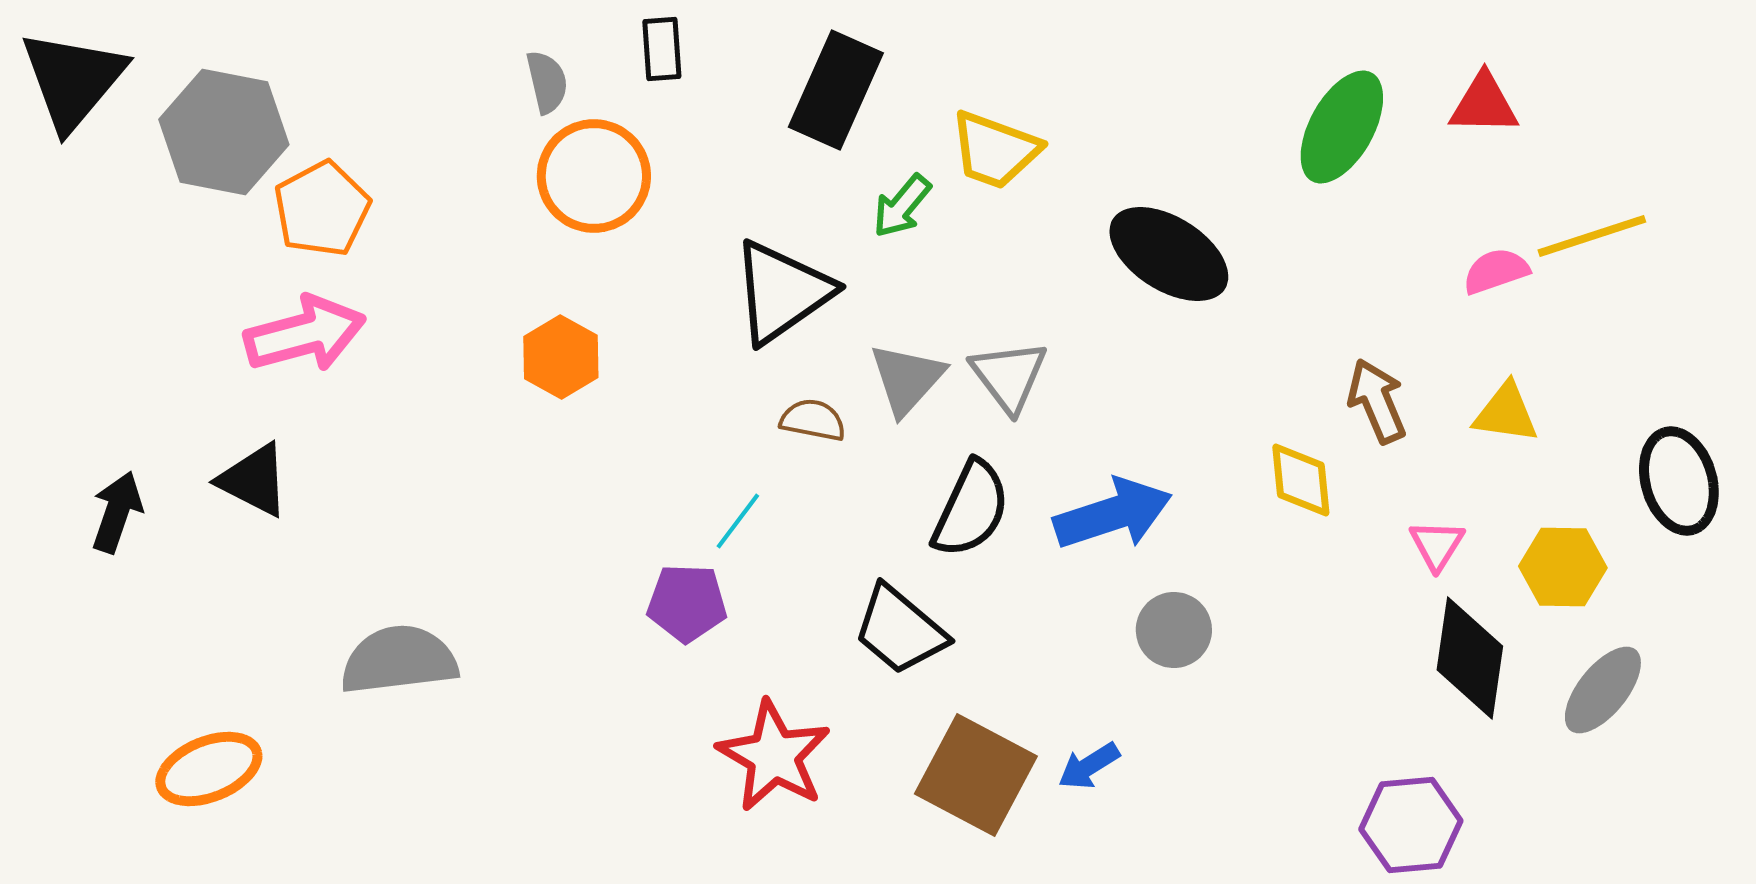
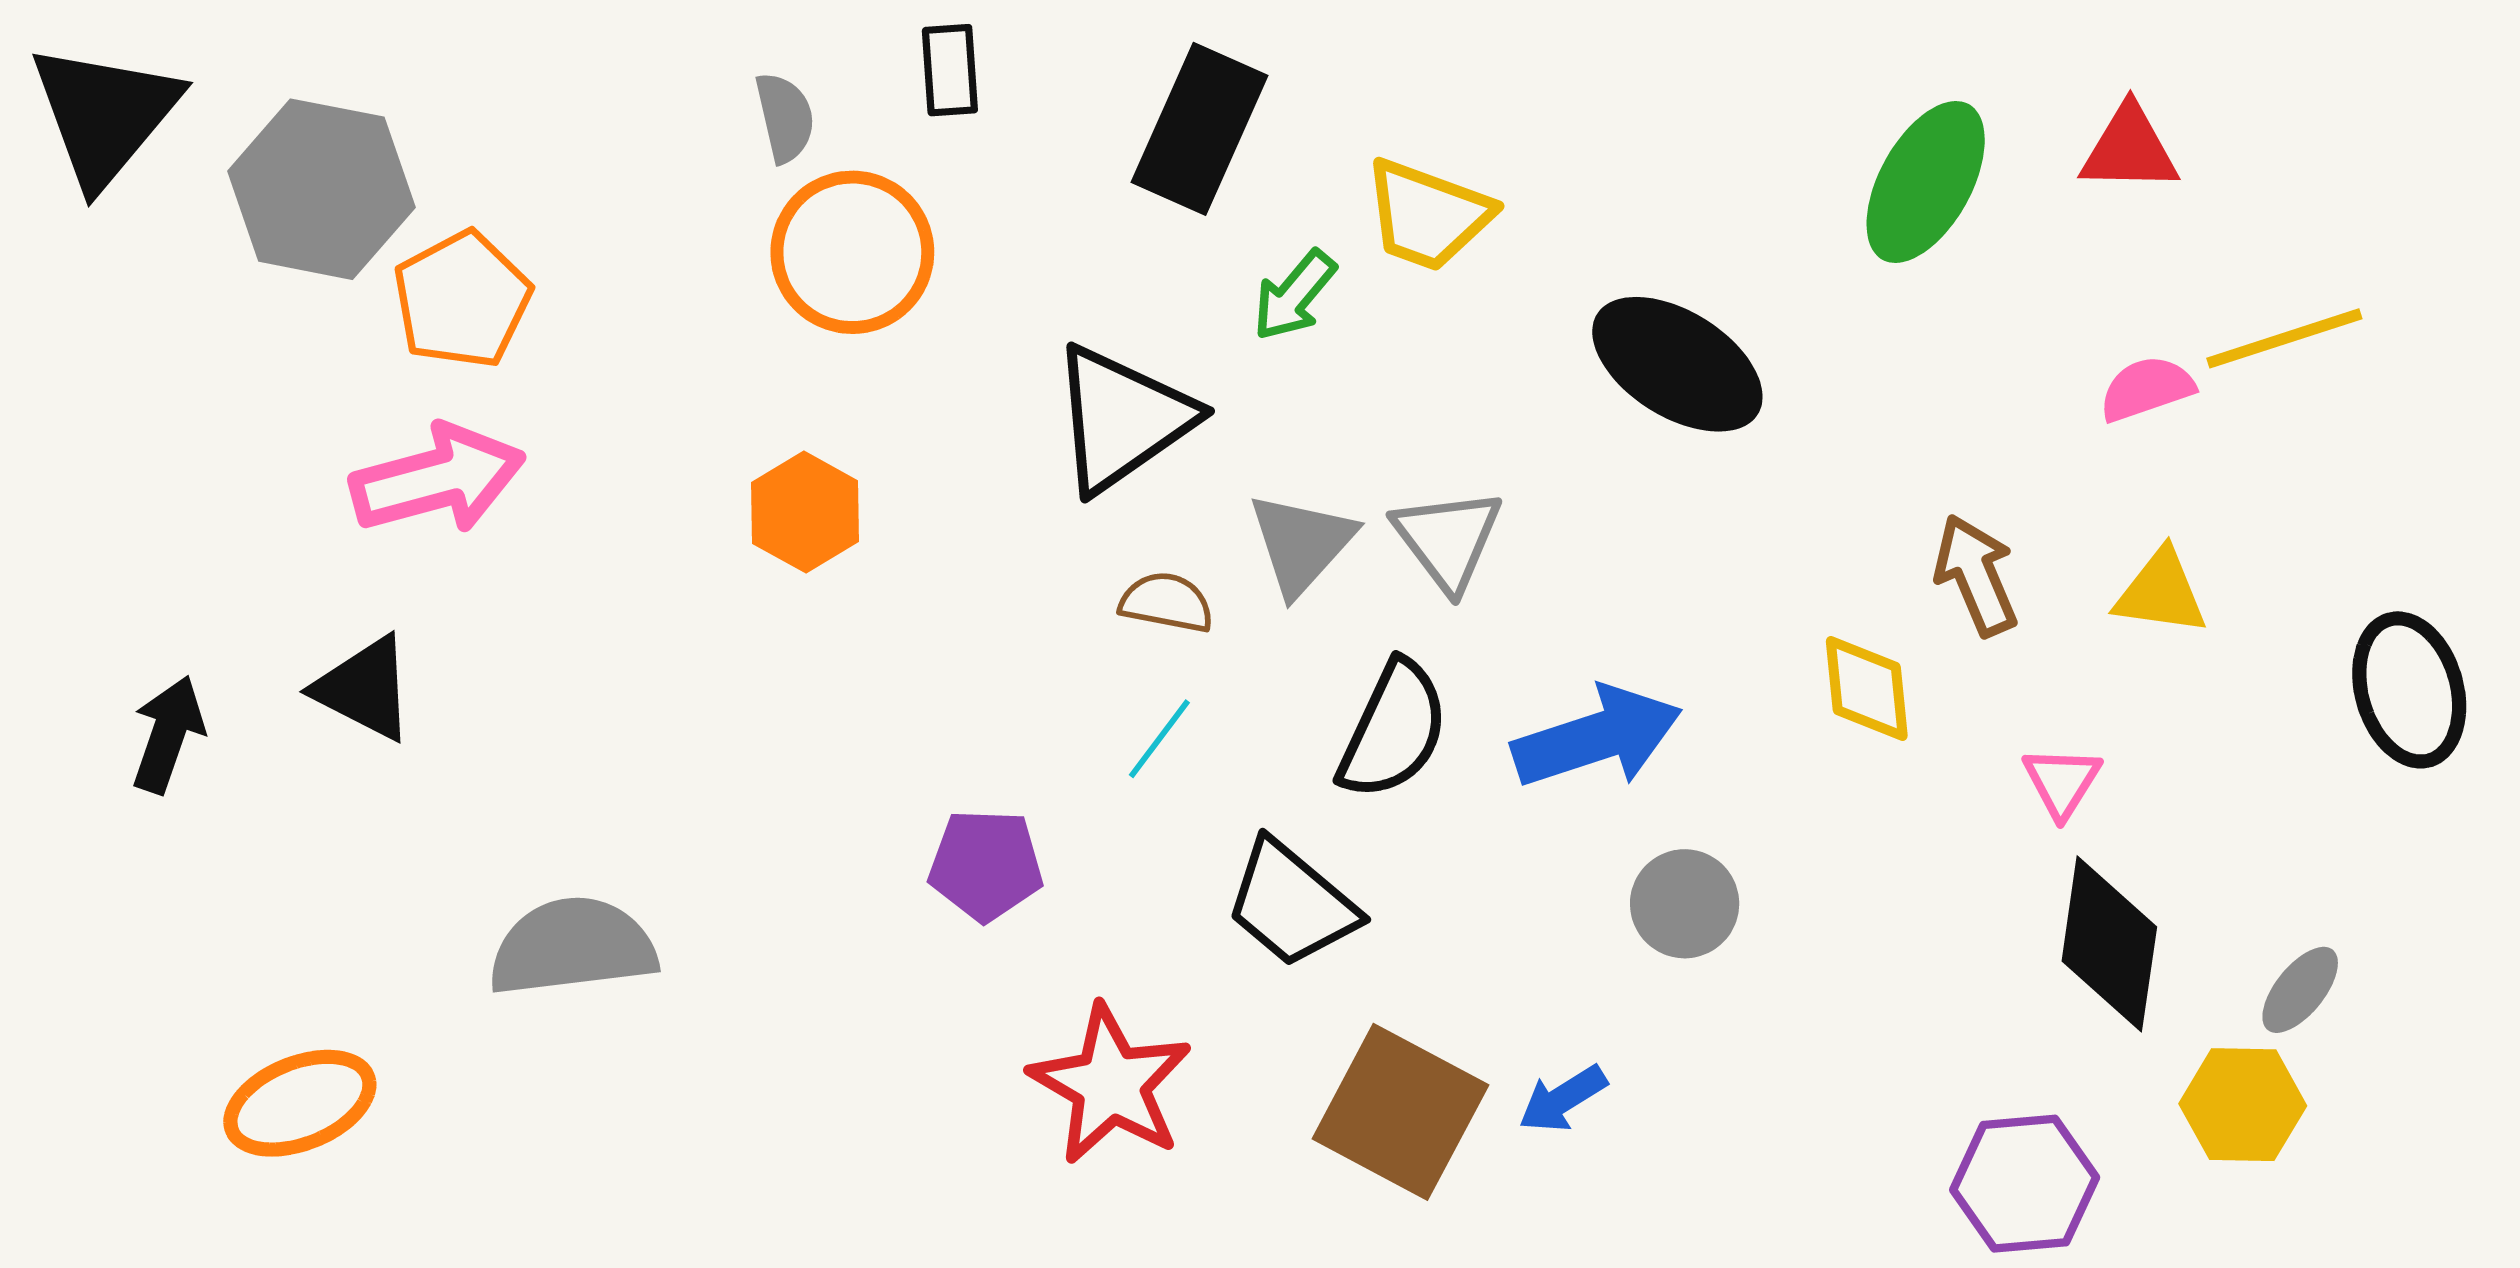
cyan line: (738, 521) -> (1159, 739), moved
yellow hexagon: (1563, 567) -> (2243, 1105), moved
gray ellipse: (1603, 690) -> (2300, 990), size x0.7

